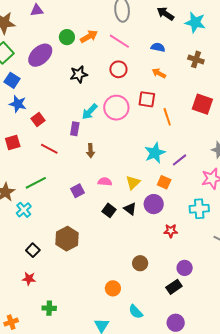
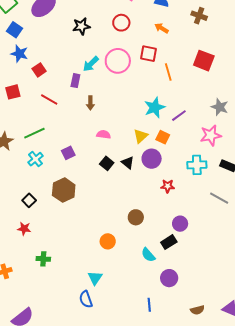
yellow triangle: (133, 183) -> (141, 136), moved
purple square: (77, 191) -> (68, 153), moved
cyan cross: (24, 210) -> (35, 159), moved
cyan semicircle: (136, 312) -> (148, 255), moved

